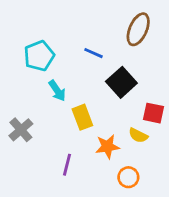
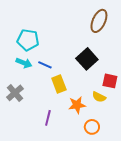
blue line: (94, 53) -> (45, 65), moved
cyan pentagon: (39, 56) -> (28, 40), turned 30
cyan arrow: (57, 91) -> (24, 63), moved, turned -35

